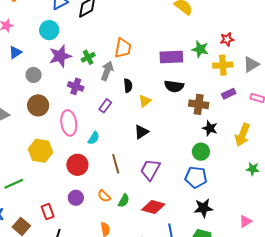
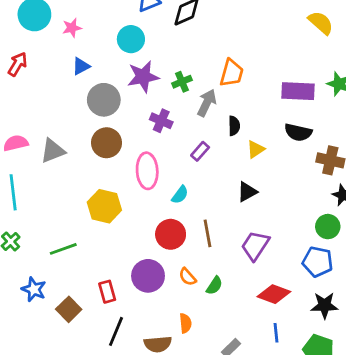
gray circle: (34, 75) -> (104, 100), size x1.5
red circle: (77, 165) -> (171, 234), moved
purple circle: (76, 198) -> (148, 276), size x1.5
red diamond: (153, 207) -> (274, 294), moved

